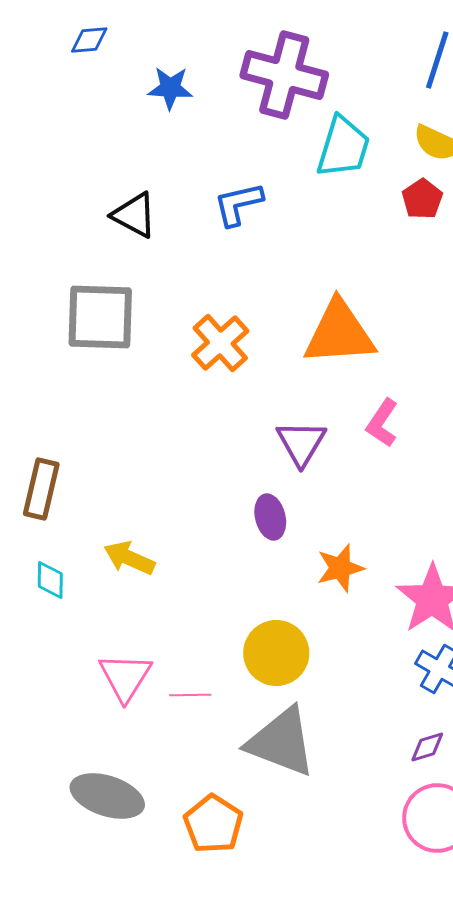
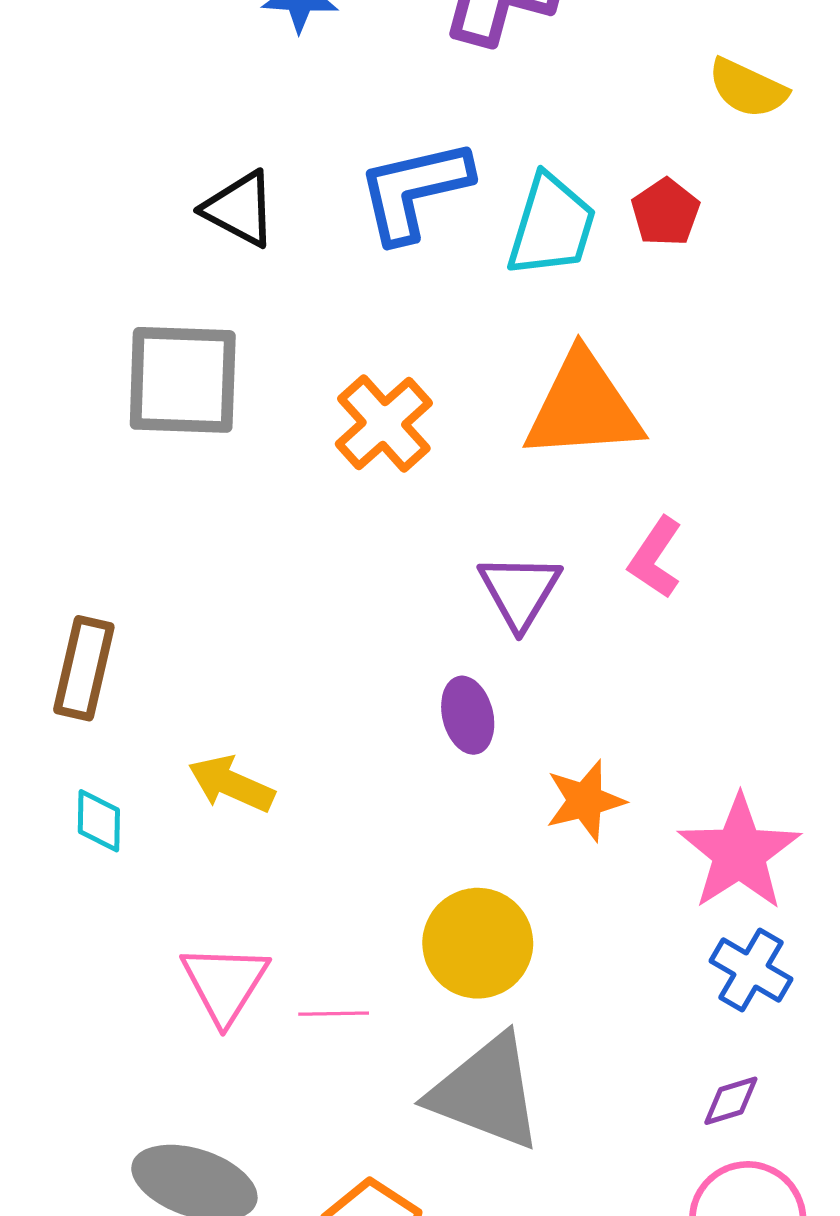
cyan trapezoid: (343, 147) -> (552, 226), moved
red pentagon: (422, 199) -> (665, 212), moved
blue L-shape: (238, 204) -> (414, 191), size x1.4

